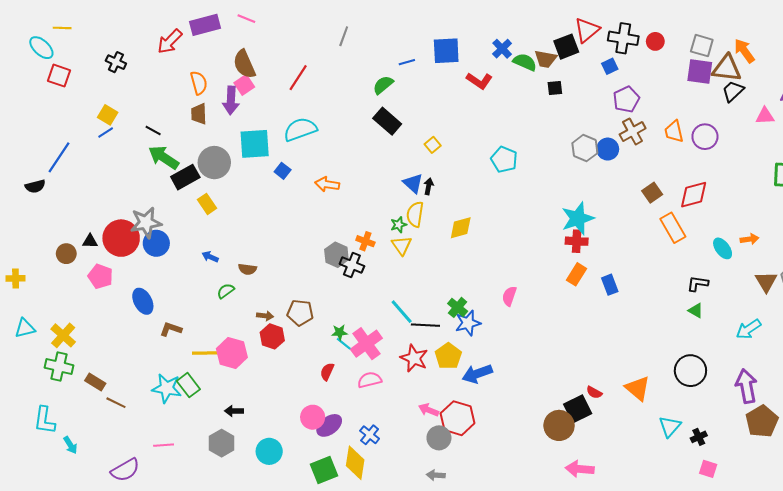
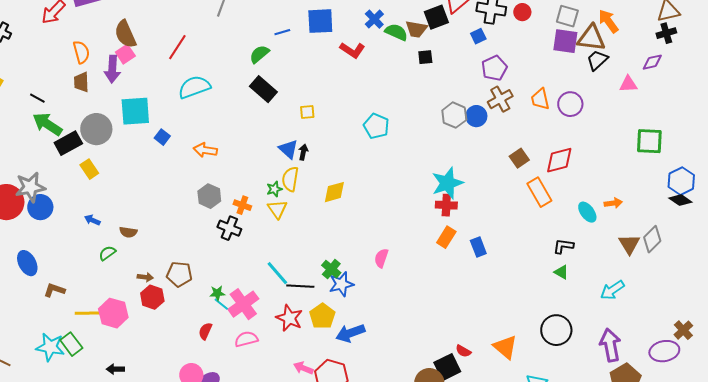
cyan semicircle: (300, 129) -> (194, 87), moved
yellow square: (433, 145) -> (307, 112), turned 35
gray hexagon: (336, 255) -> (209, 196), moved

